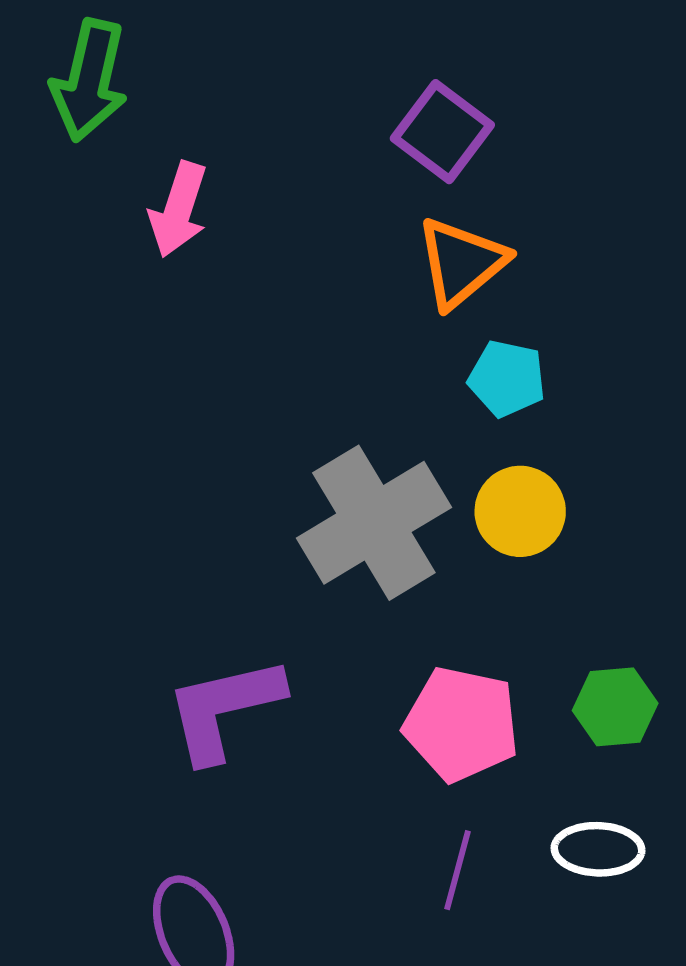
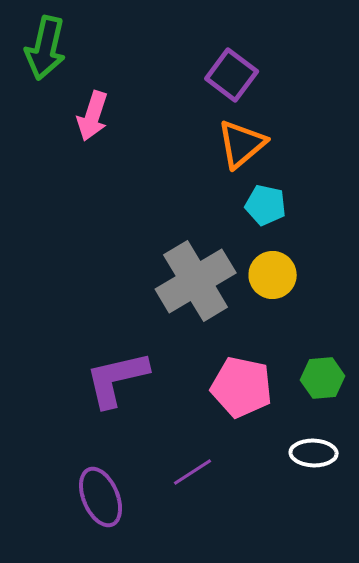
purple line: (458, 870) -> (193, 472), moved, turned 42

